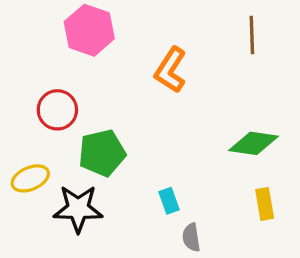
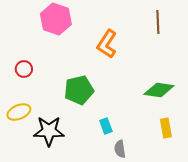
red circle: (57, 110) -> (24, 69), moved, size x0.7
green pentagon: (102, 153) -> (79, 90), moved

